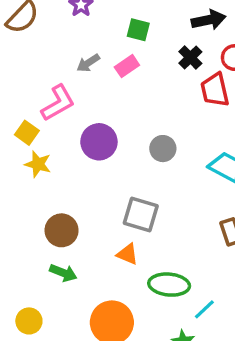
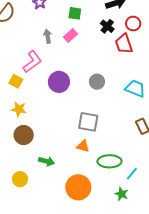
gray arrow: (88, 63) -> (48, 36), turned 120
yellow star: (38, 164) -> (19, 109), moved
brown circle: (62, 230) -> (24, 135), moved
yellow circle: (29, 321) -> (20, 179), moved

